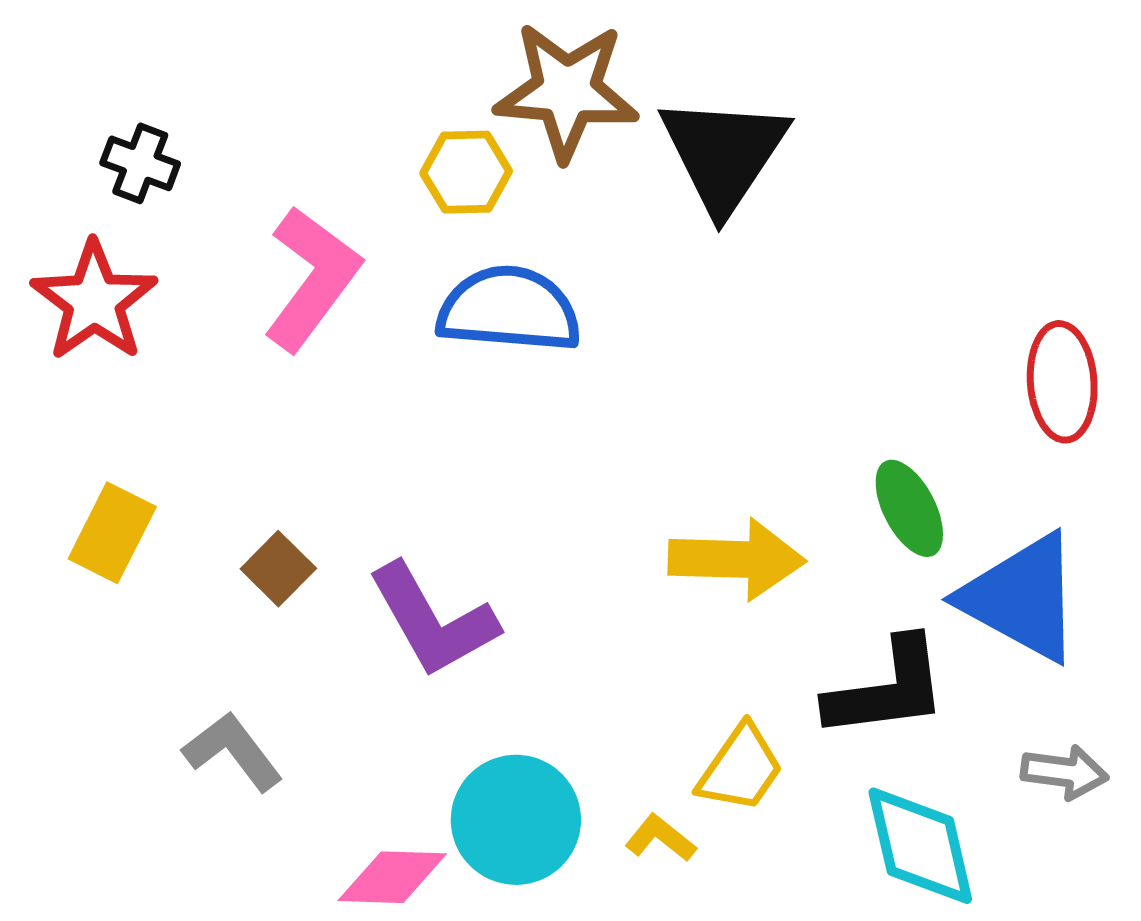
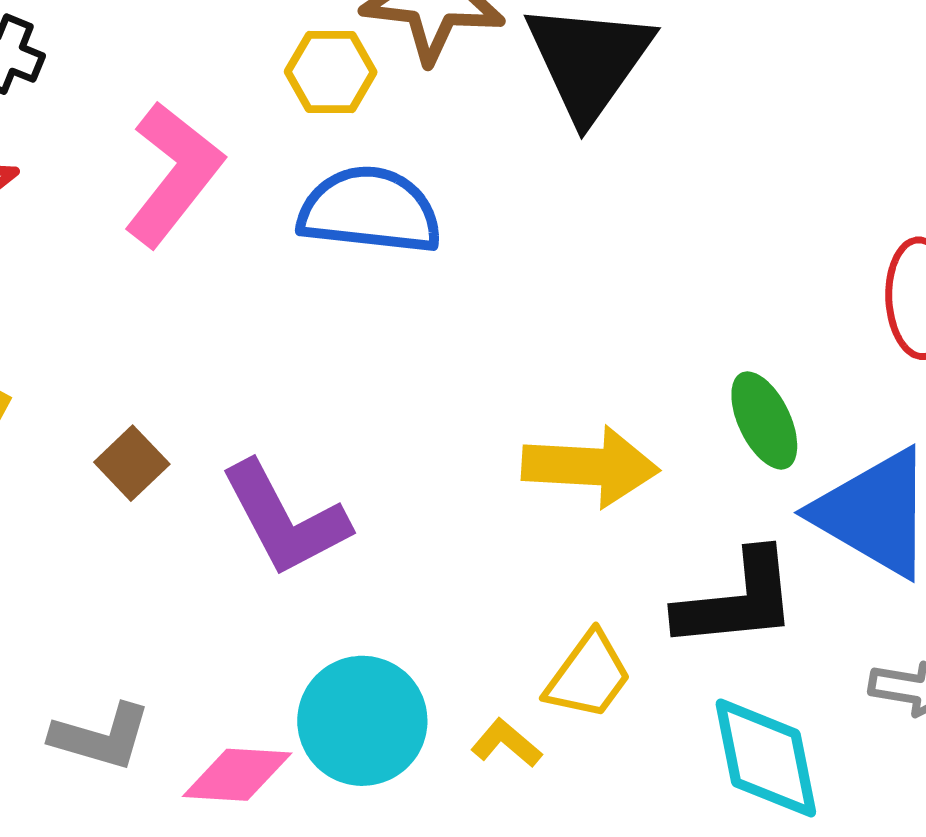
gray L-shape: (233, 751) -> (101, 737), moved, turned 142

